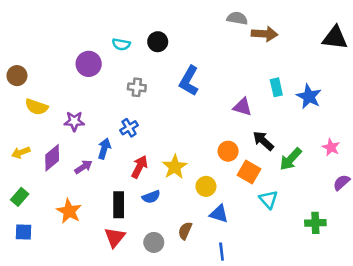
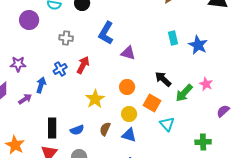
purple triangle: (242, 107) -> (128, 53), moved
pink star: (331, 147) -> (206, 84), moved
orange circle: (228, 151) -> (127, 87), moved
red arrow: (139, 167) -> (83, 65), moved
yellow circle: (206, 186) -> (129, 114), moved
blue semicircle: (151, 197) -> (77, 130), moved
orange star: (69, 211) -> (15, 145), moved
brown semicircle: (185, 231) -> (105, 129), moved

